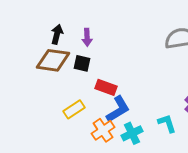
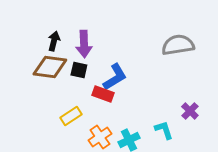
purple arrow: (87, 37) -> (84, 44), size x1.5
blue L-shape: (118, 109) -> (115, 77), moved

